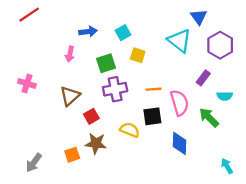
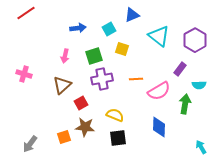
blue triangle: (199, 17) -> (132, 15), moved, turned 42
pink arrow: (70, 54) -> (65, 56), moved
pink semicircle: (179, 103) -> (159, 91), turned 75
black square: (152, 116) -> (118, 138), moved
green arrow: (209, 117) -> (185, 104), turned 54

